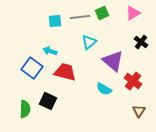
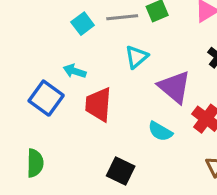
cyan square: (55, 21) -> (83, 24), turned -32
red trapezoid: (65, 72) -> (98, 104), turned -100
black square: (48, 101) -> (121, 171), moved

